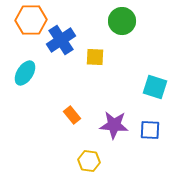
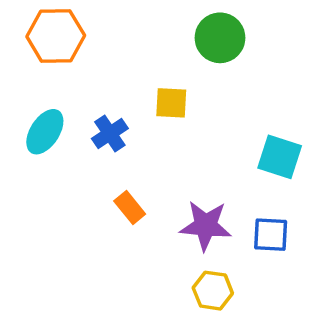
blue cross: (61, 40) -> (110, 133), moved, size x0.7
yellow hexagon: (89, 161) -> (213, 291), moved

